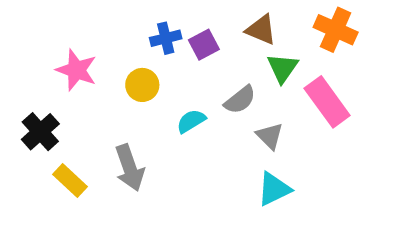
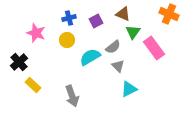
orange cross: (336, 30) -> (169, 14), moved
blue cross: (166, 38) -> (69, 18), moved
cyan semicircle: (191, 121) -> (90, 57), size x1.5
gray triangle: (270, 136) -> (118, 66), moved
gray arrow: (130, 168) -> (72, 96), moved

